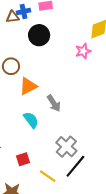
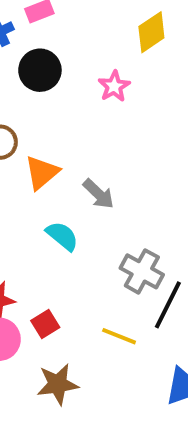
pink star: (83, 51) -> (114, 86), moved
red square: (23, 159) -> (45, 324), moved

